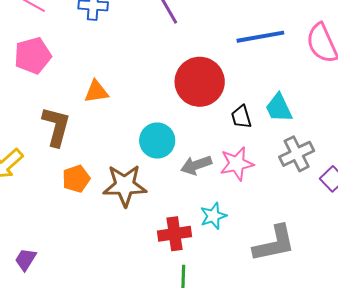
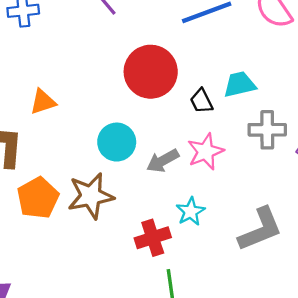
cyan trapezoid: (279, 108) -> (240, 84), turned 112
gray cross: (297, 154) -> (267, 130), turned 36
orange pentagon: (76, 179) -> (38, 198), size x1.4

